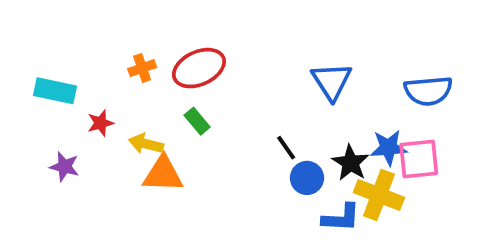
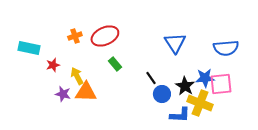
green rectangle: (197, 121) -> (115, 64), moved
yellow arrow: (146, 144) -> (77, 76), turned 48
purple star: (64, 167) -> (63, 94), moved

